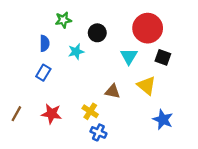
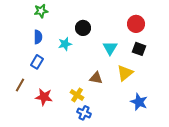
green star: (63, 20) -> (41, 11), moved
red circle: (148, 28) -> (136, 24), moved, size x0.7
yellow triangle: (146, 86) -> (125, 73), turned 42
brown line: (16, 114) -> (20, 85), moved

